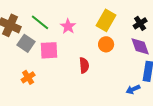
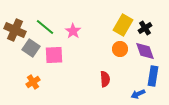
yellow rectangle: (106, 20) -> (123, 25), moved
orange circle: (106, 44) -> (120, 49), moved
red semicircle: (84, 65) -> (105, 79), moved

